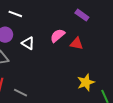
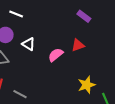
pink semicircle: (58, 36) -> (56, 55), moved
red triangle: (77, 44) -> (78, 45), turned -32

